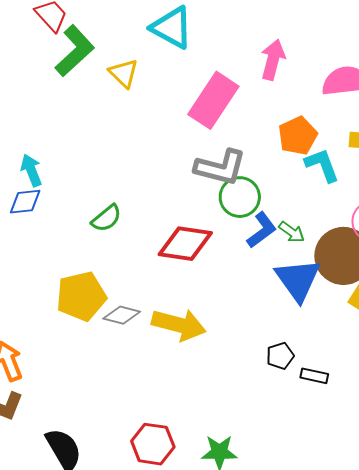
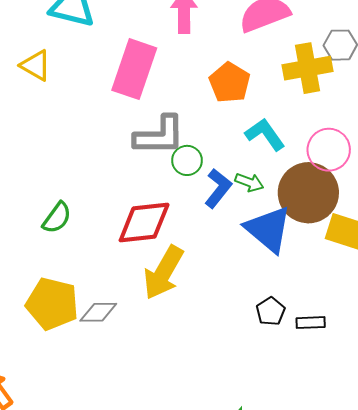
cyan L-shape: (322, 165) -> (265, 134), moved
green circle: (240, 197) -> (187, 160), size x0.7
yellow pentagon: (81, 296) -> (52, 304), turned -30
yellow arrow: (179, 325) -> (163, 273), moved, turned 120

